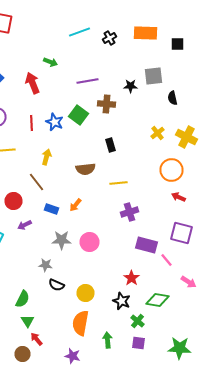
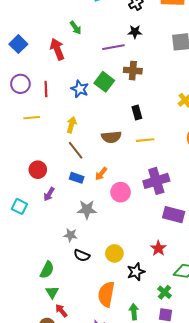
green arrow: (50, 62) -> (76, 28), turned 32
black star: (130, 86) -> (135, 32), moved
red line: (32, 123) -> (46, 89), moved
brown line: (36, 182) -> (76, 150), moved
yellow line: (118, 183) -> (145, 140), moved
purple cross: (130, 212) -> (156, 181), size x1.4
purple arrow: (24, 225) -> (49, 194), turned -32
pink circle: (90, 242) -> (121, 192), moved
yellow circle: (86, 293) -> (114, 253), moved
black star: (122, 301) -> (136, 272), moved, turned 30

